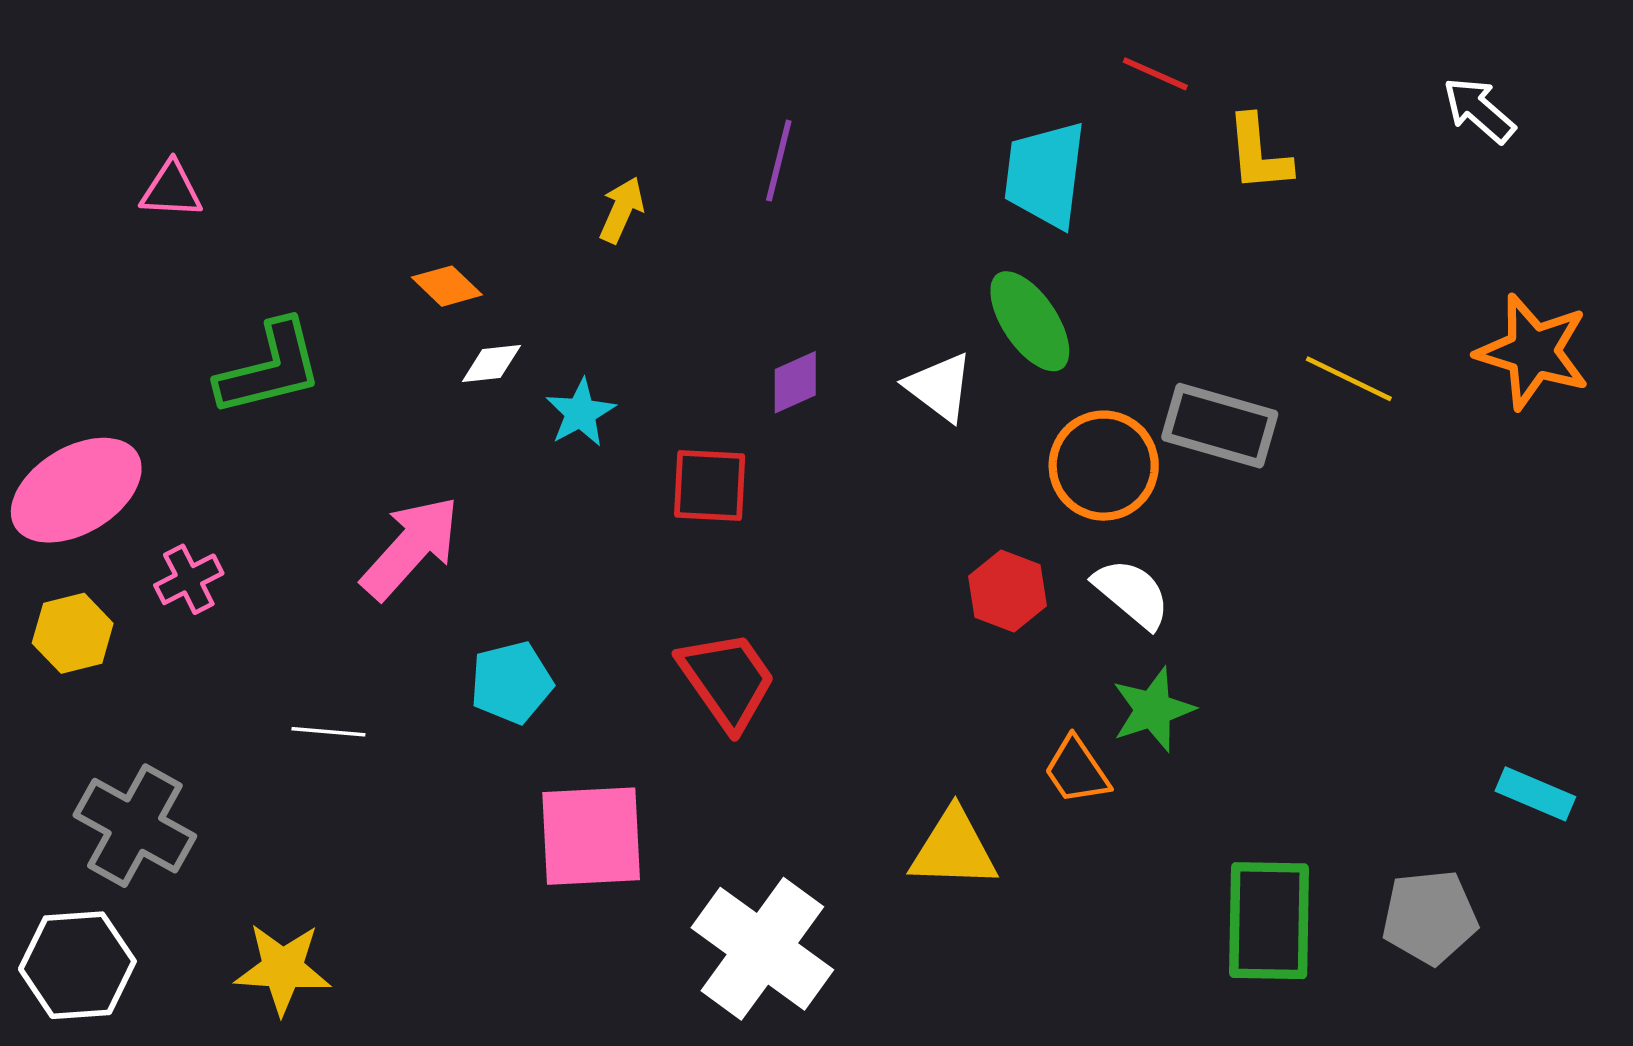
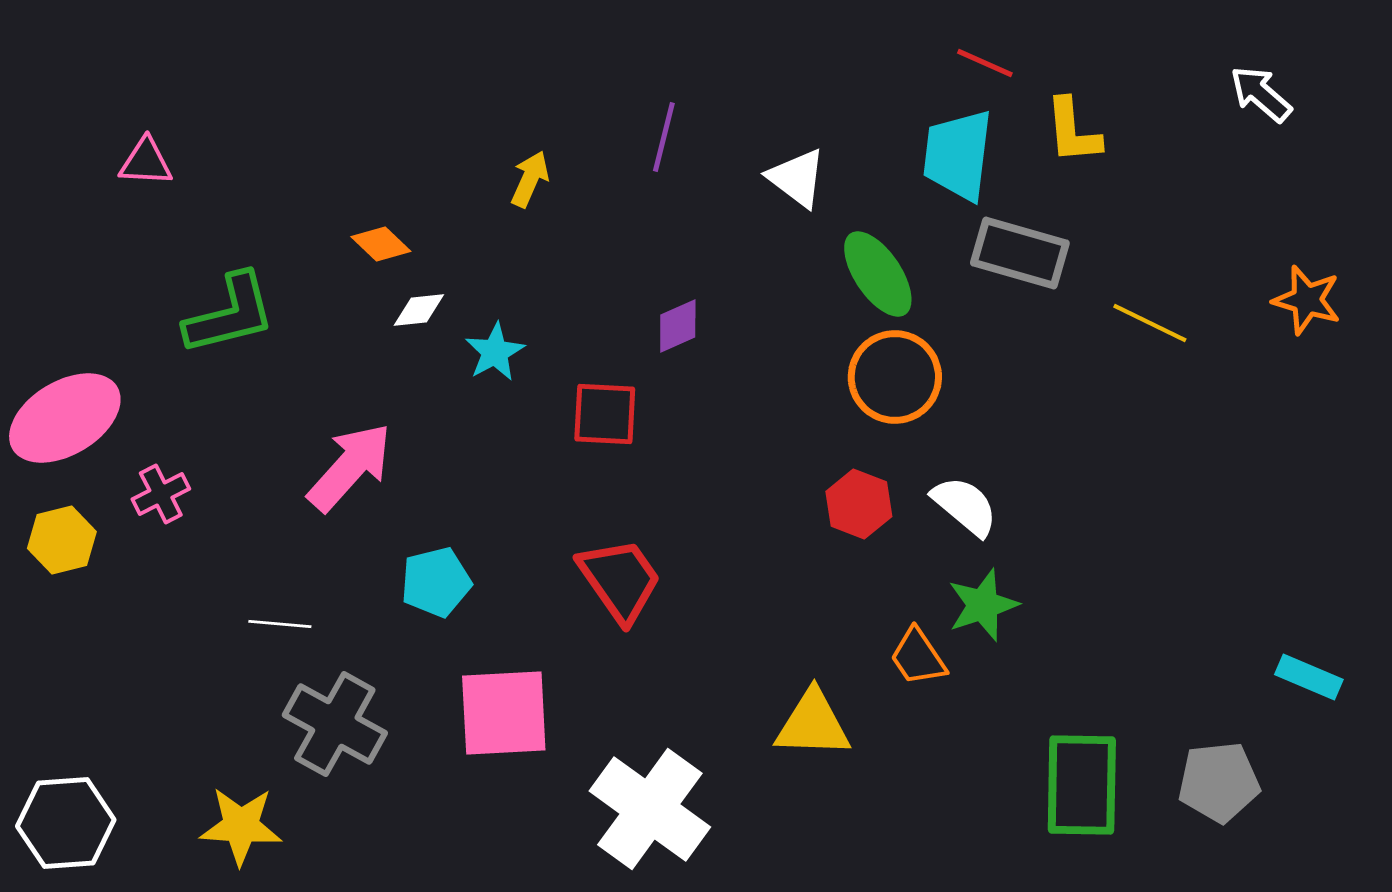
cyan trapezoid: (1045, 175) -> (958, 155), moved
orange star: (1533, 352) -> (1307, 300), size x0.7
white triangle: (939, 387) -> (797, 178), moved
gray rectangle: (1220, 426) -> (1020, 253), moved
orange circle: (1104, 466) -> (895, 377), moved
gray cross: (135, 826) -> (335, 724), moved

